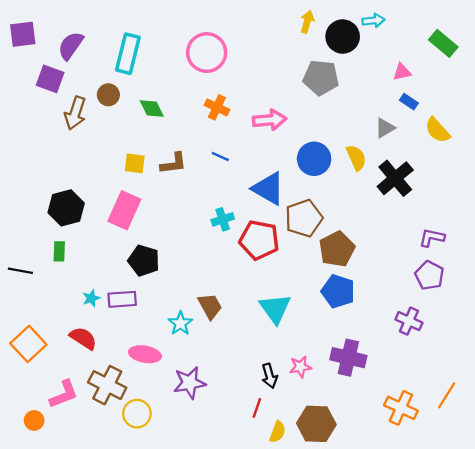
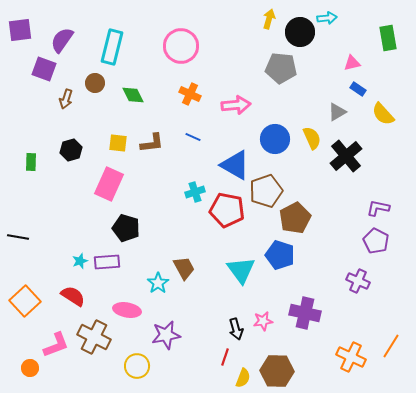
green rectangle: (443, 43) -> (388, 38), turned 40
brown arrow: (75, 113) -> (66, 99), size x0.7
black hexagon: (66, 208) -> (71, 150), moved, size x0.7
green rectangle: (59, 251) -> (31, 162), moved
blue pentagon: (338, 291) -> (280, 255), moved
yellow circle: (137, 414) -> (137, 366), moved

